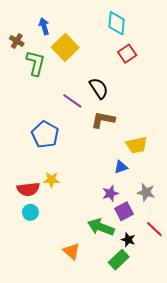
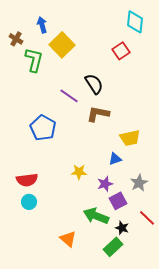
cyan diamond: (117, 23) -> (135, 22), moved
yellow star: (51, 180) -> (79, 172), moved
gray star: (146, 192) -> (139, 183), turned 30

